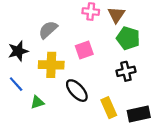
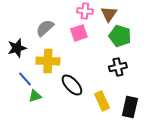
pink square: (84, 50) -> (79, 33), moved
blue line: (16, 84) -> (25, 79), moved
black rectangle: (139, 114) -> (130, 107), turned -65

